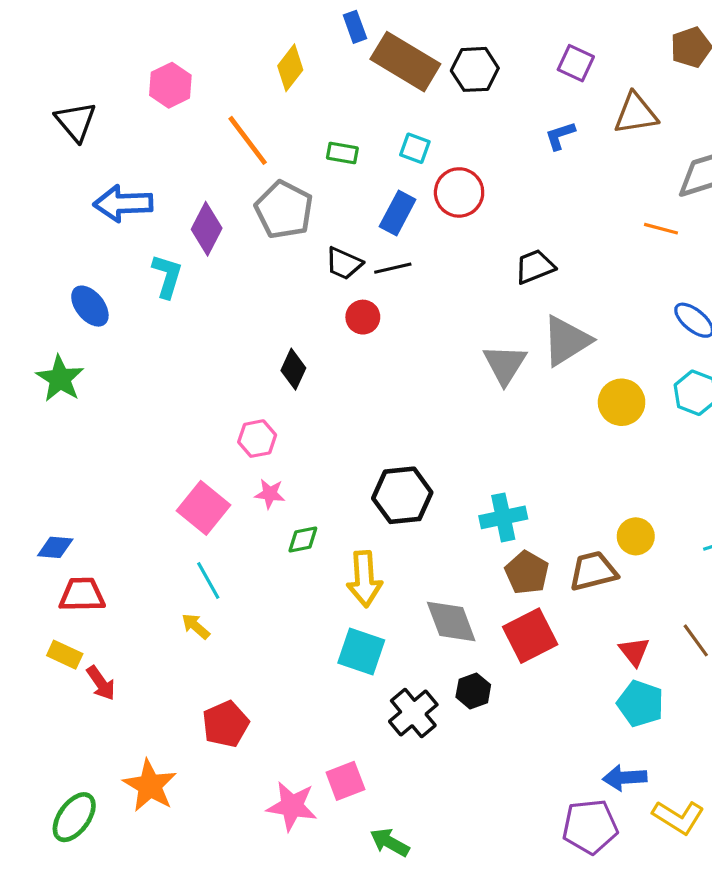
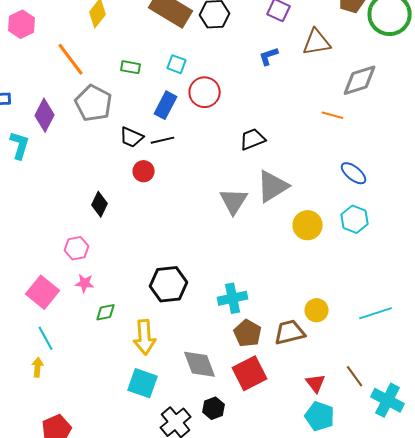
yellow arrow: (196, 626) -> (38, 367), turned 54

